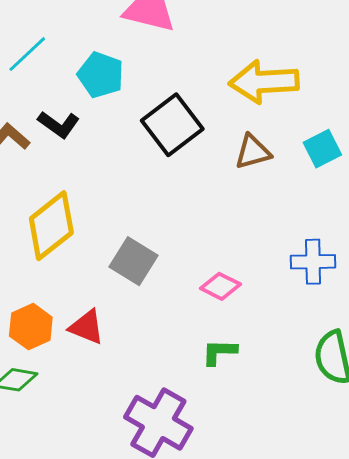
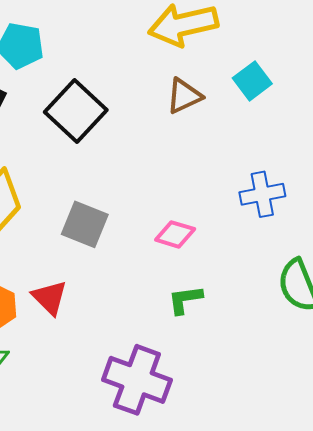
black square: (172, 125) -> (76, 111), moved
red triangle: (87, 327) -> (50, 298), turned 33

